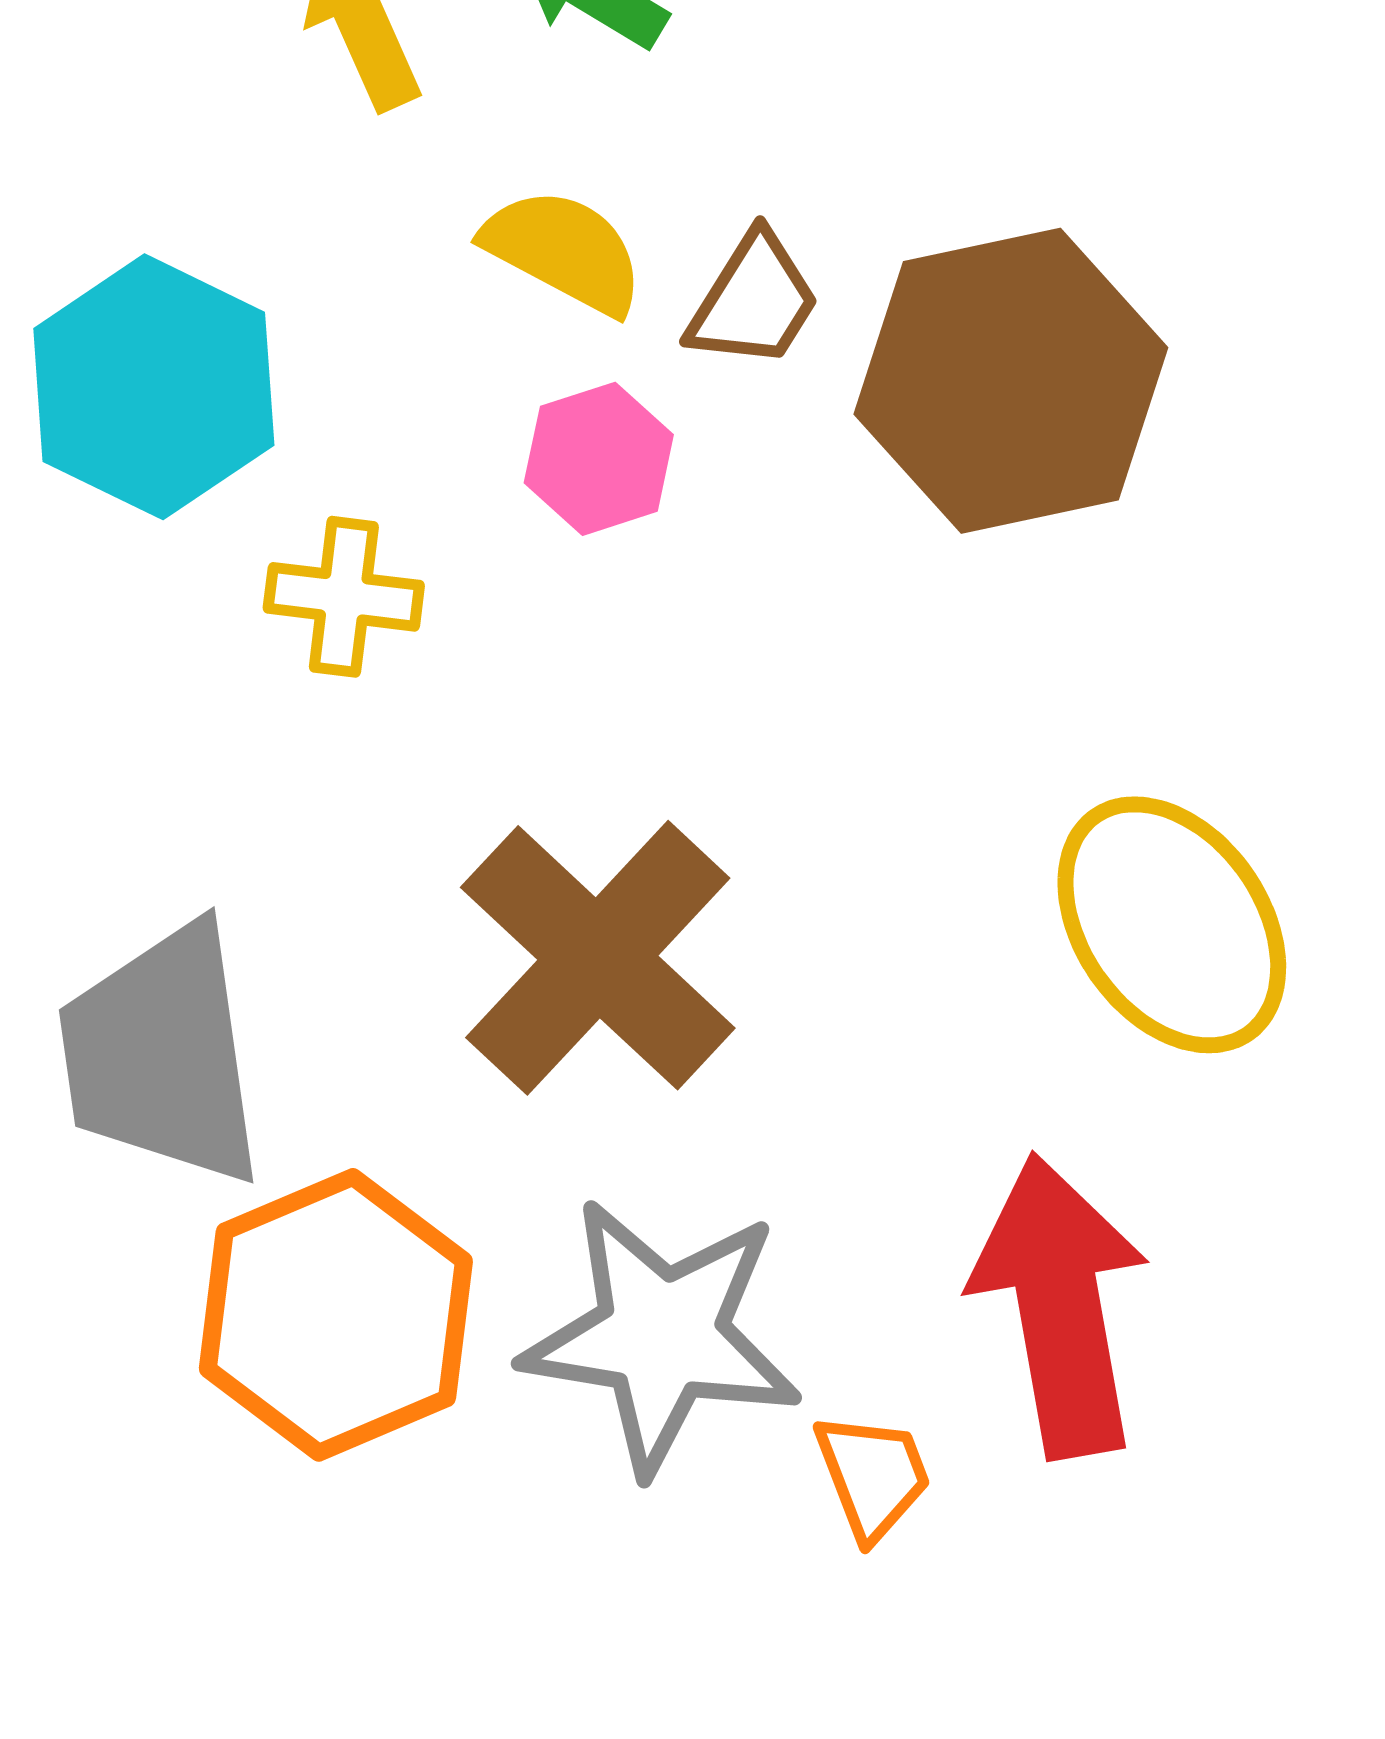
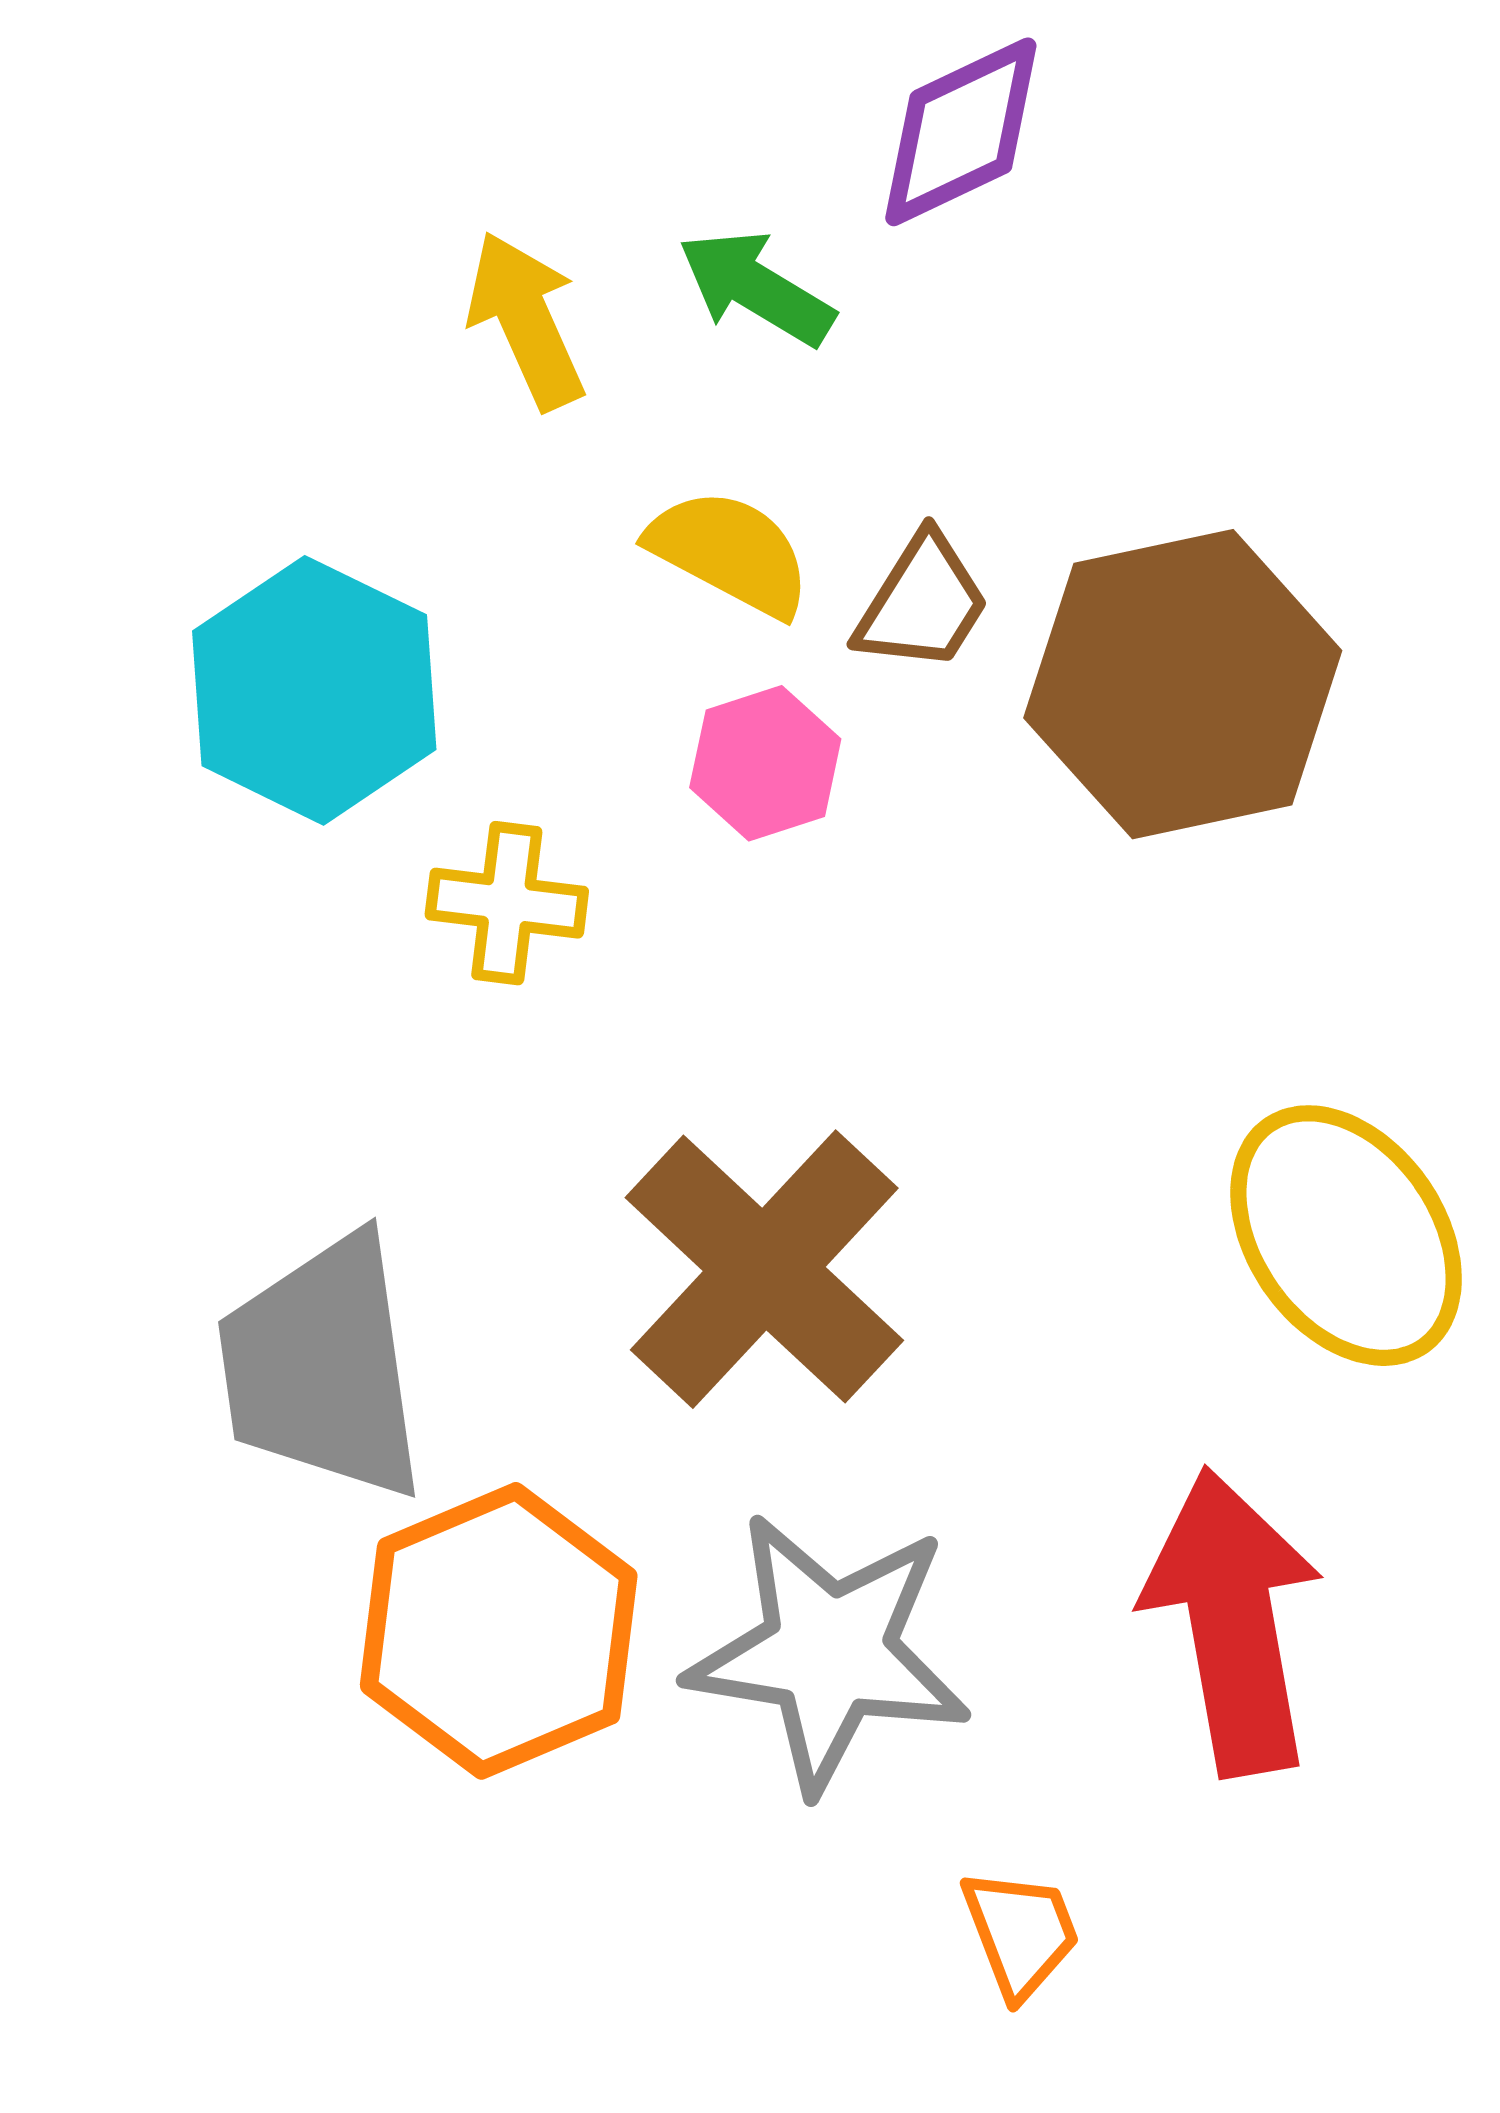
orange trapezoid: (873, 1476) -> (1021, 1933), moved

